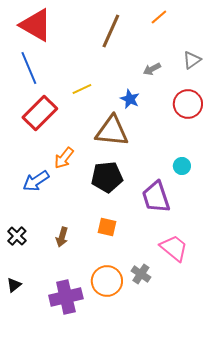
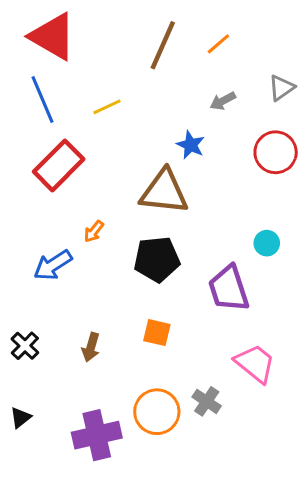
orange line: (159, 17) -> (218, 44), moved
yellow line: (82, 89) -> (107, 107), moved
orange arrow: (64, 158) -> (94, 231), size x0.7

